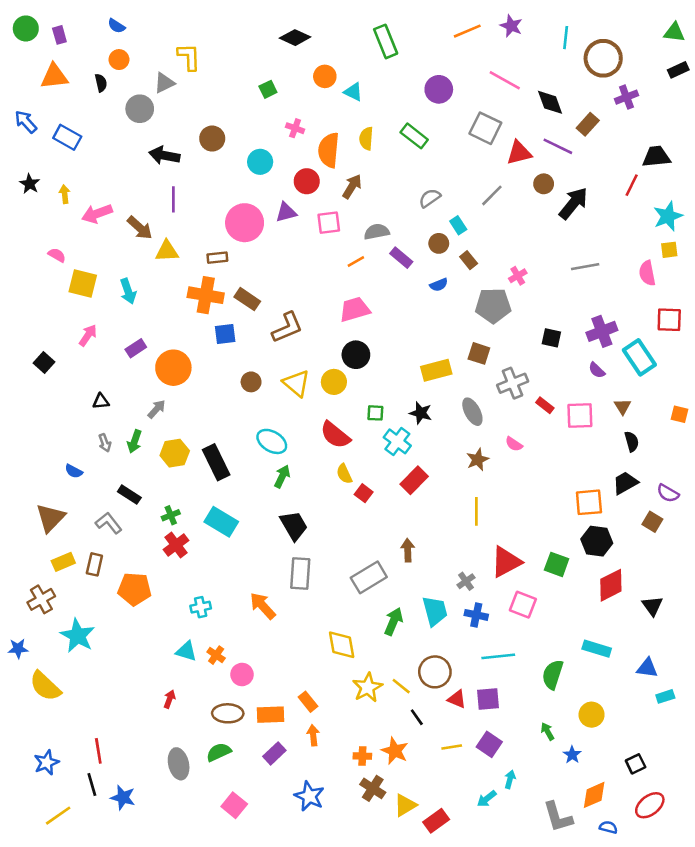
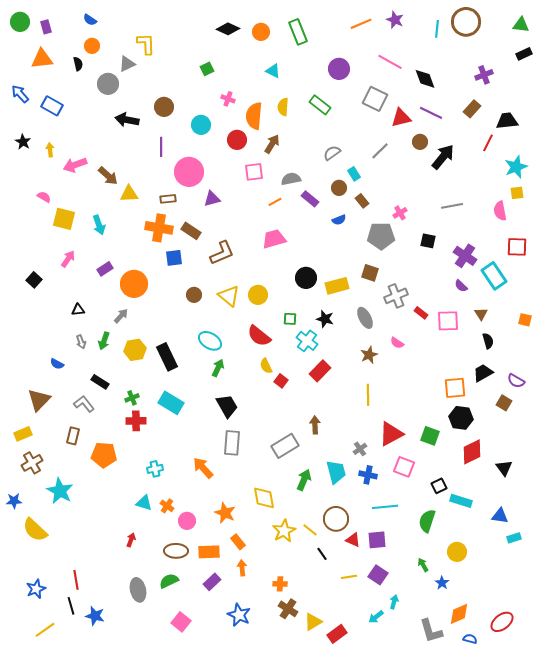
brown circle: (603, 58) -> (466, 22), moved
orange circle: (325, 76) -> (261, 32), moved
brown rectangle: (588, 124) -> (472, 109), moved
purple line: (173, 199) -> (161, 147), moved
purple triangle: (286, 212) -> (212, 199), moved
purple cross: (602, 331) -> (465, 256), turned -35
black square: (551, 338) -> (428, 241), moved
black circle: (356, 355) -> (306, 278), moved
red cross: (176, 545) -> (136, 421), turned 36
yellow rectangle: (63, 562) -> (23, 434), moved
orange star: (395, 751) -> (225, 513), moved
black square: (636, 764) -> (439, 486), moved

